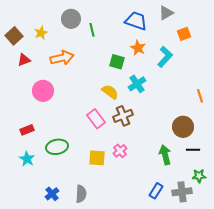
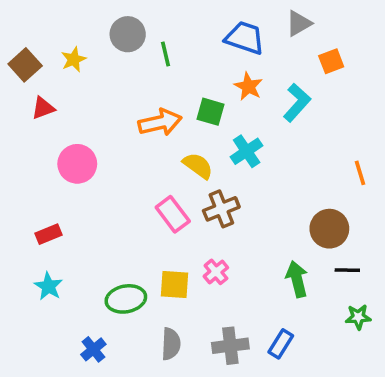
orange arrow: (62, 58) -> (160, 122), moved
green ellipse: (57, 147) -> (126, 299), moved
gray cross: (182, 192) -> (230, 346), moved
gray semicircle: (81, 194) -> (171, 344), moved

